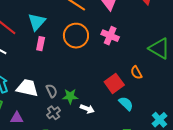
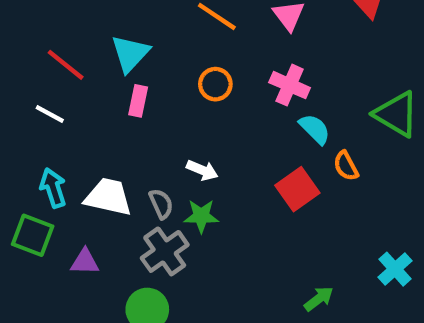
orange circle: (76, 36) -> (215, 84), size x0.6
cyan semicircle: (126, 104) -> (315, 129), moved
white arrow: (87, 109) -> (202, 170), moved
gray cross: (54, 113) -> (165, 251), size x1.5

